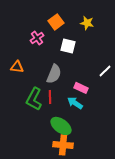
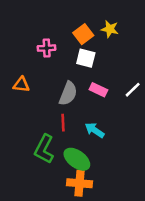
orange square: (56, 22) -> (83, 34), moved
pink cross: (37, 38) -> (47, 48), turned 32
pink rectangle: (81, 88) -> (98, 90), moved
green L-shape: (34, 99) -> (44, 149), moved

